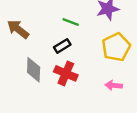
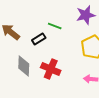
black rectangle: (62, 46) -> (39, 39), moved

